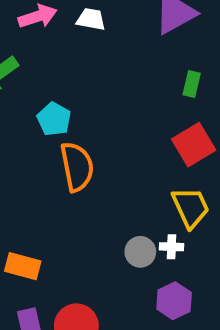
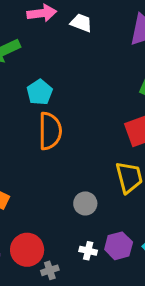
white cross: (172, 247) -> (88, 251), moved
purple hexagon: (174, 301) -> (119, 246), moved

